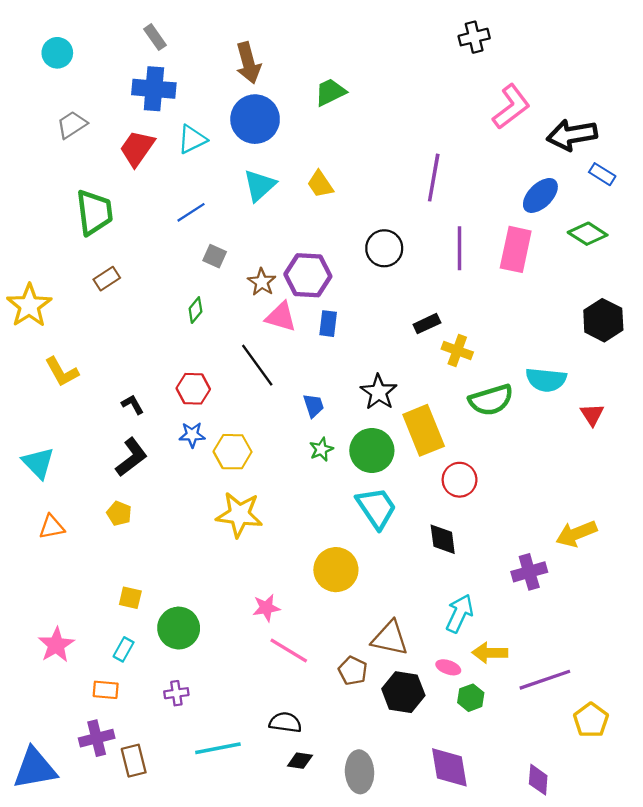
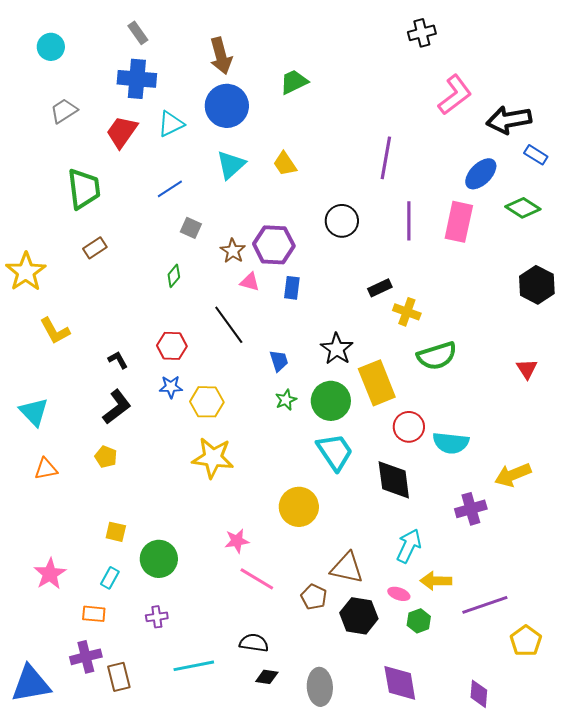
pink triangle: (281, 317) -> (250, 282), size x0.7
cyan semicircle: (546, 380) -> (451, 443), moved
black diamond: (443, 539) -> (394, 480), size x1.4

